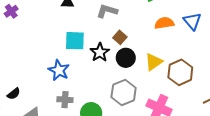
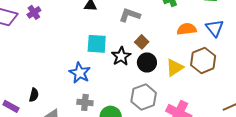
brown hexagon: (180, 72) -> (203, 60), moved
black semicircle: (14, 94) -> (34, 95), turned -40

